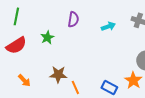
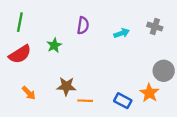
orange line: (75, 87) -> (85, 101), turned -64

